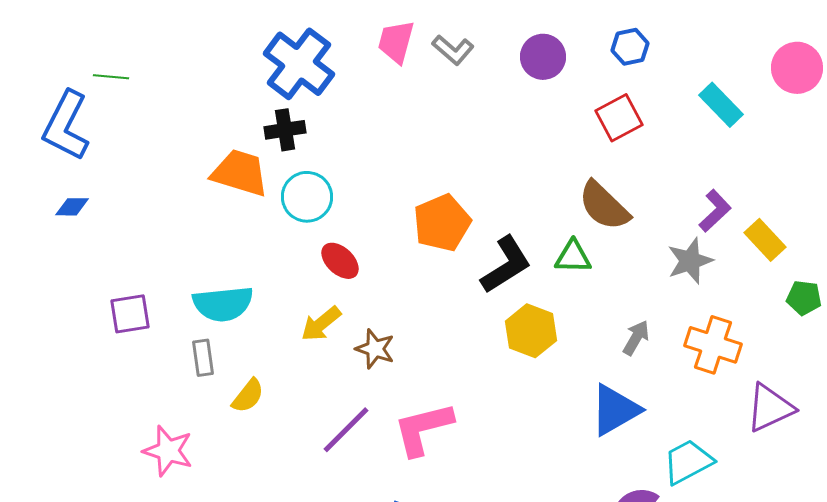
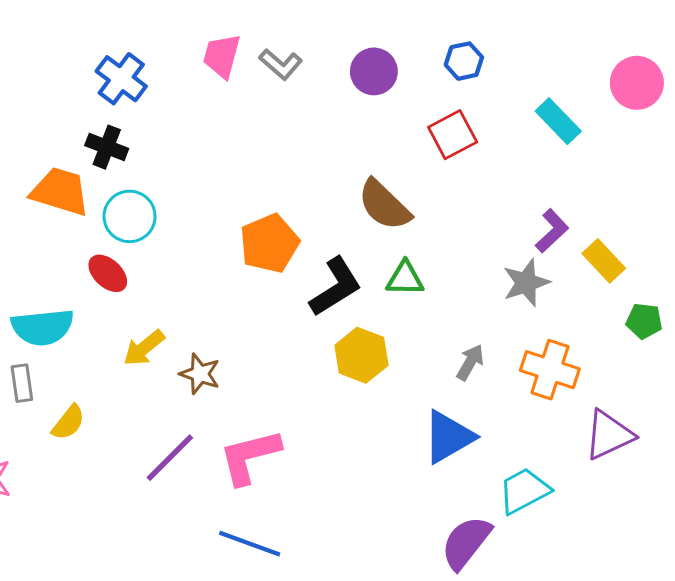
blue cross: (299, 64) -> (121, 79), size x0.7
black cross: (285, 130) -> (107, 147), turned 30
brown semicircle: (604, 206) -> (384, 205), moved
red ellipse: (340, 261) -> (108, 273), moved

